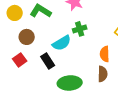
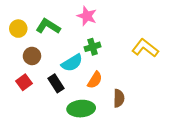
orange semicircle: (105, 54) -> (95, 80), moved, turned -147

